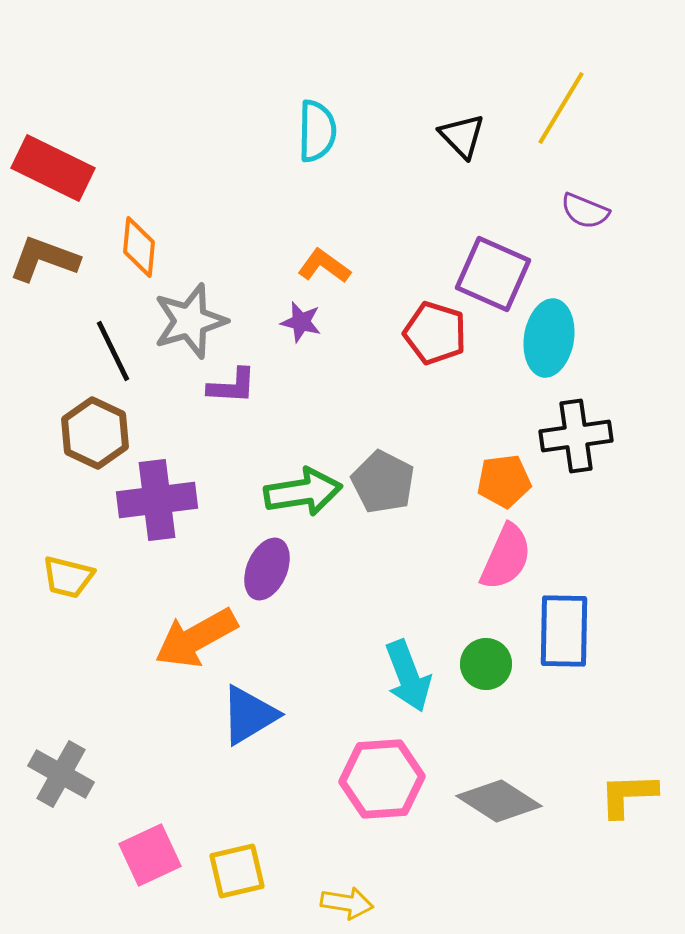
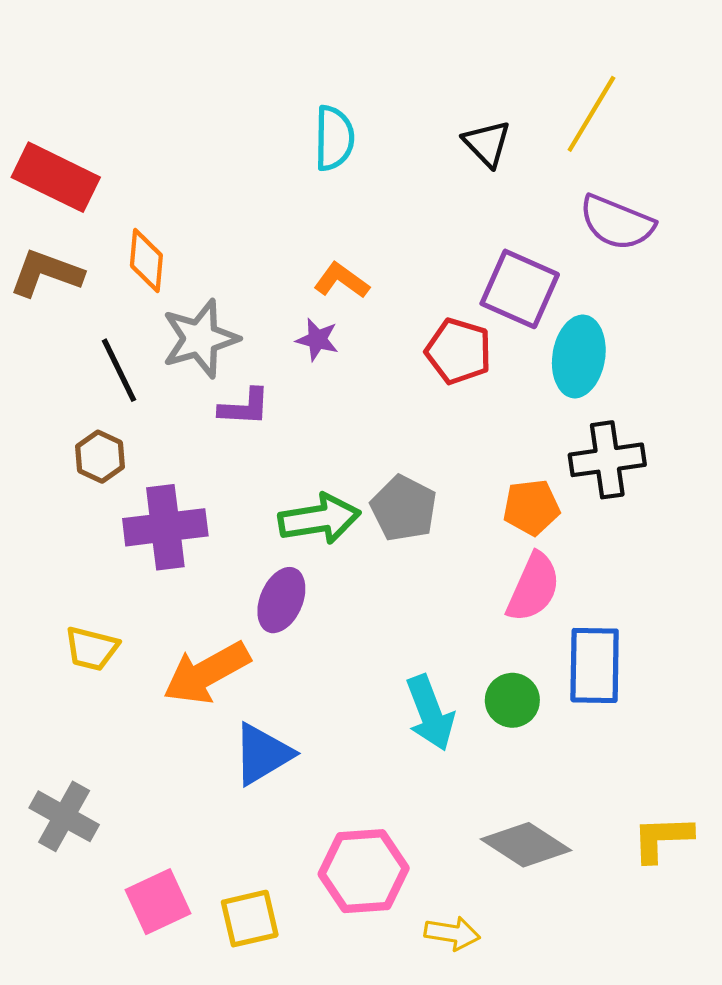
purple semicircle: (585, 211) -> (617, 223), size x1.5
brown hexagon: (95, 433) -> (100, 457), size x0.7
yellow trapezoid: (68, 577) -> (92, 649), moved
pink hexagon: (382, 779) -> (364, 871), moved
yellow arrow: (347, 903) -> (452, 933), moved

